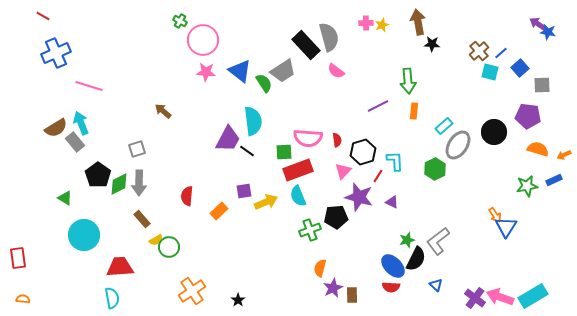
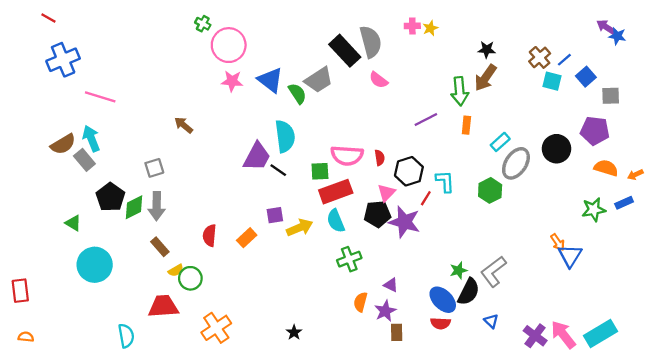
brown arrow: (418, 22) -> (486, 78), moved, turned -135
red semicircle: (187, 196) -> (210, 235), moved
purple triangle: (392, 202) -> (391, 285), moved
black pentagon: (336, 217) -> (377, 214), moved
red trapezoid: (120, 267) -> (163, 306), moved
purple star: (333, 288) -> (385, 311), moved
pink arrow: (500, 297) -> (563, 335), turned 32
black star: (238, 300) -> (294, 332), moved

